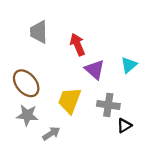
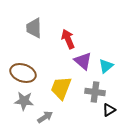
cyan triangle: (129, 65) -> (106, 66), moved
brown ellipse: (26, 83) -> (23, 73), turned -30

